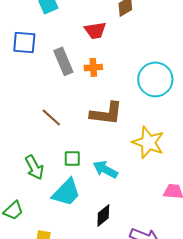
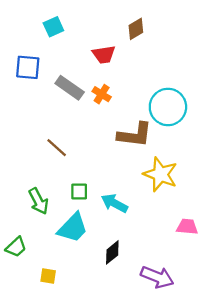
gray rectangle: (63, 61) -> (70, 88), turned -32
orange cross: (93, 67) -> (102, 94), turned 36
brown L-shape: (106, 113) -> (135, 135), moved

